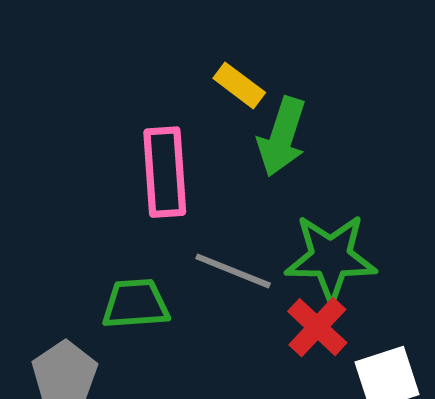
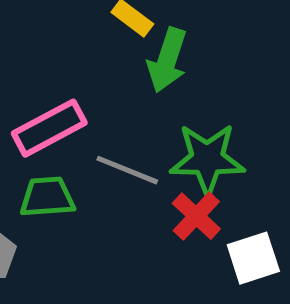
pink rectangle: (165, 172) -> (49, 128), moved, turned 66

